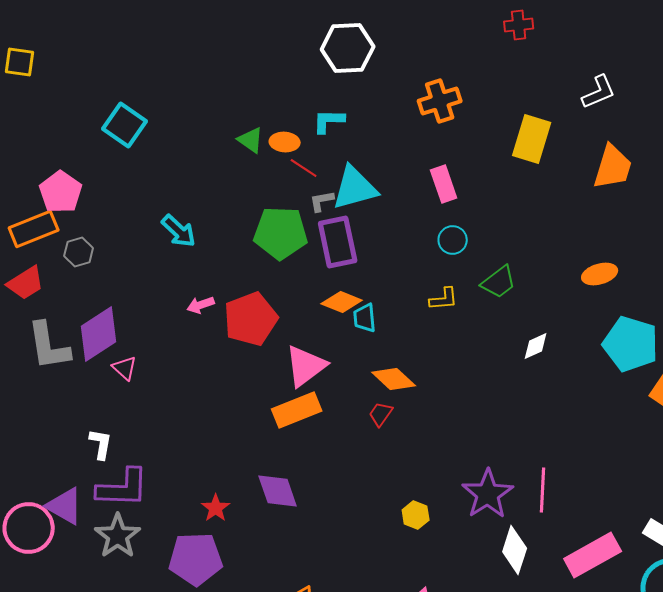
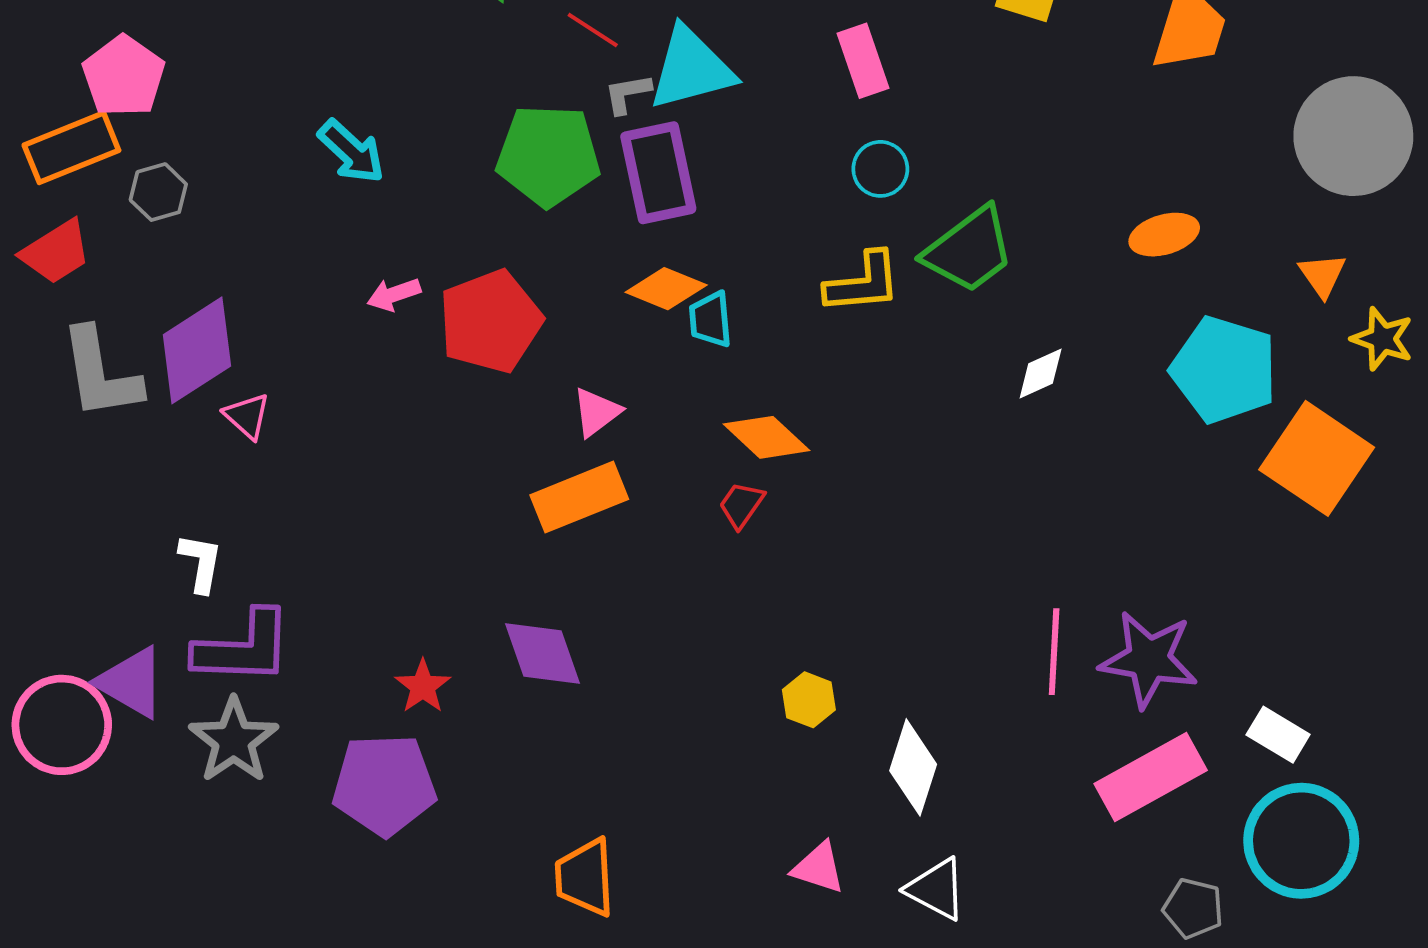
green trapezoid: (499, 282) -> (969, 250), size x1.4
yellow L-shape: (444, 299) -> (863, 283), size x1.4
pink triangle: (306, 366) -> (597, 412), size x0.6
purple star: (488, 494) -> (1149, 659), moved, turned -30
white diamond: (515, 550) -> (913, 767), moved

